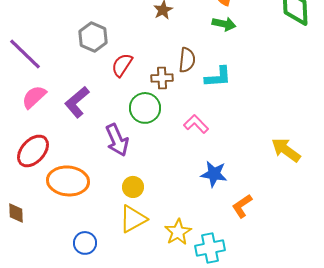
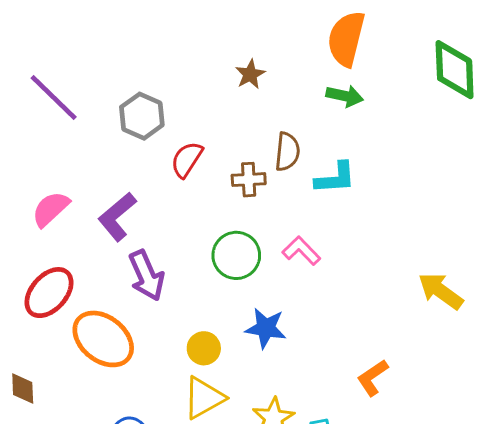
purple line: (25, 54) -> (54, 98), moved
green circle: (145, 108) -> (236, 255), moved
purple arrow: (117, 140) -> (147, 276), moved
blue star: (214, 174) -> (266, 328), moved
orange ellipse: (68, 181) -> (103, 339), turned 33

